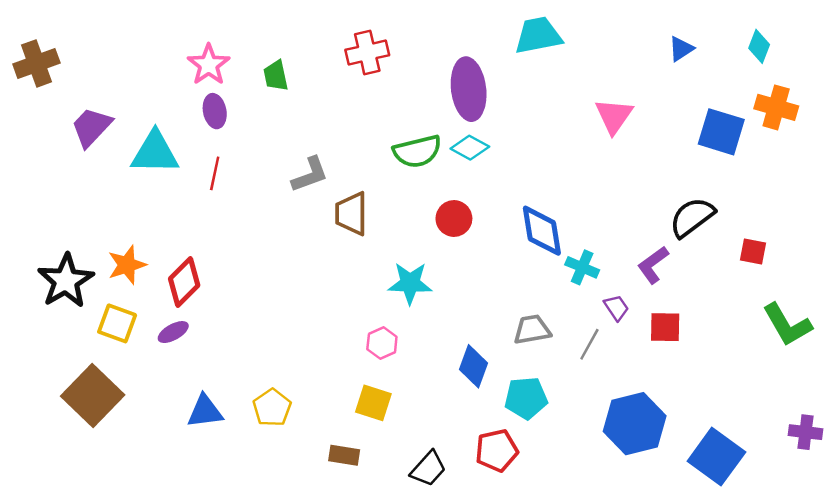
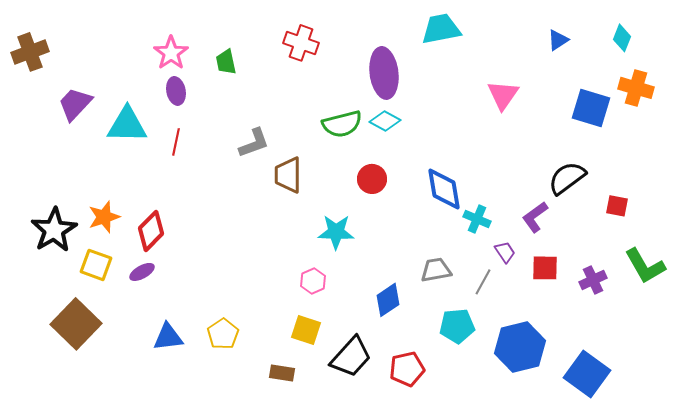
red cross: (367, 52) -> (301, 43), turned 32
blue diamond: (473, 366) -> (388, 300), turned 36
cyan pentagon: (526, 398) -> (457, 326), moved
purple cross: (806, 432) -> (593, 280), moved, turned -32
black trapezoid: (428, 469) -> (351, 357), moved, size x1.4

